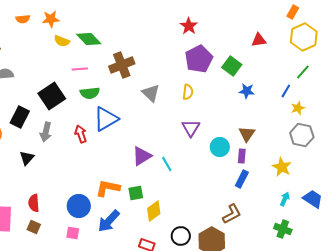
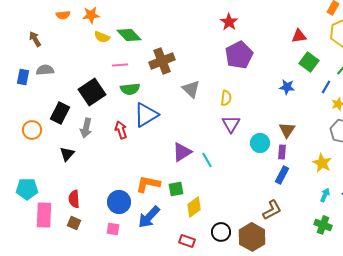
green square: (232, 66) -> (309, 62), moved
yellow semicircle: (188, 92) -> (226, 98), moved

